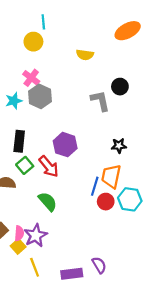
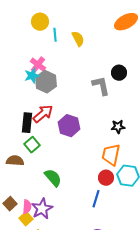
cyan line: (43, 22) -> (55, 35), moved
yellow circle: (33, 42) -> (40, 22), moved
yellow semicircle: (85, 55) -> (78, 39), moved, turned -126
cyan star: (14, 101) -> (32, 76), moved
red arrow: (49, 166) -> (43, 114), moved, turned -90
blue line: (95, 186) -> (96, 199), moved

